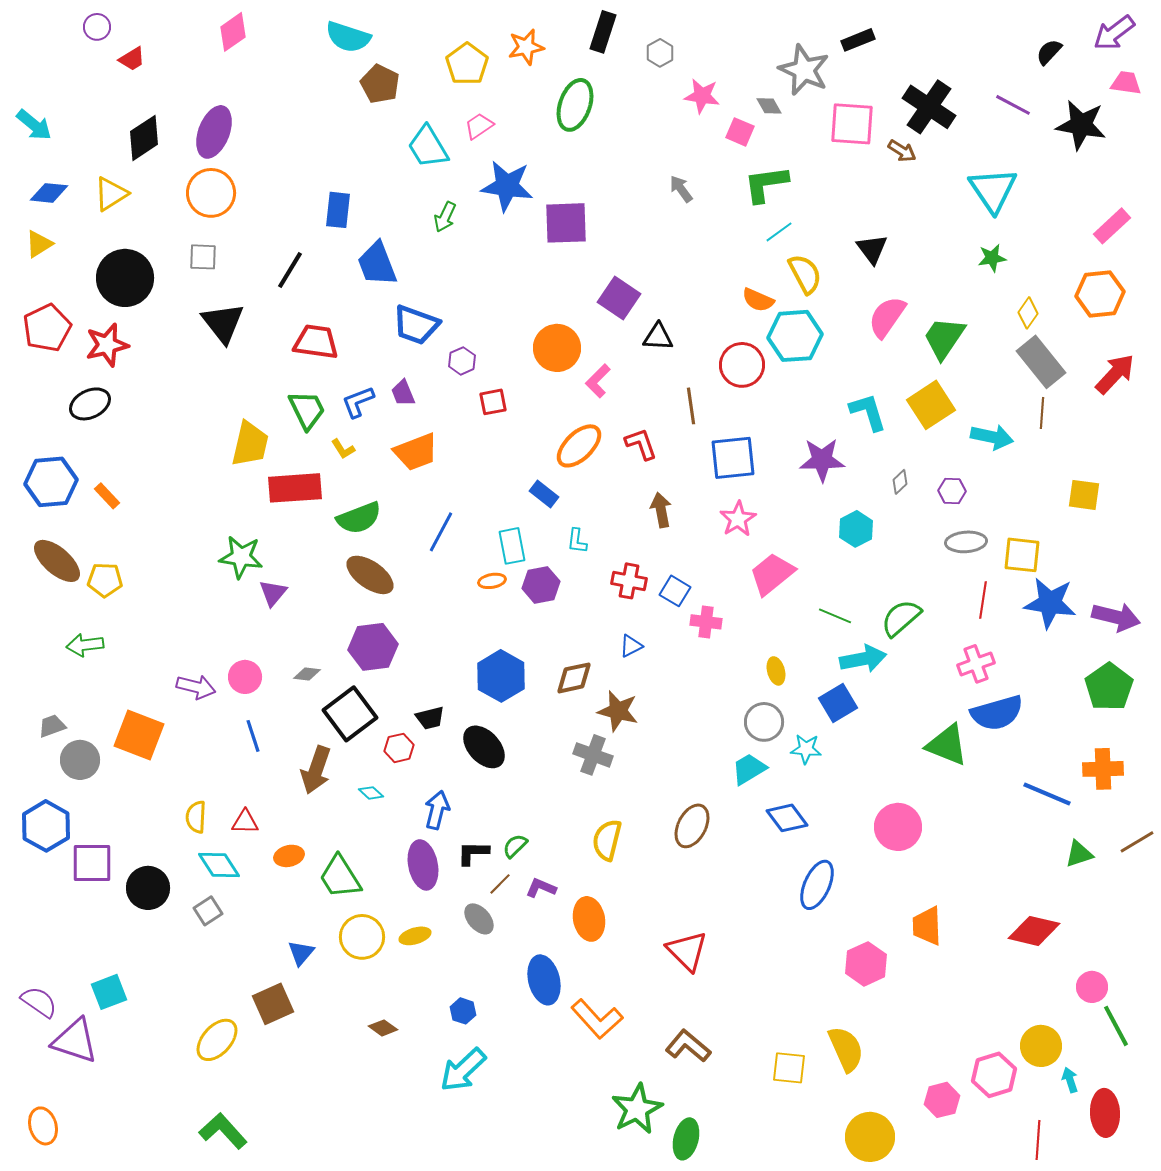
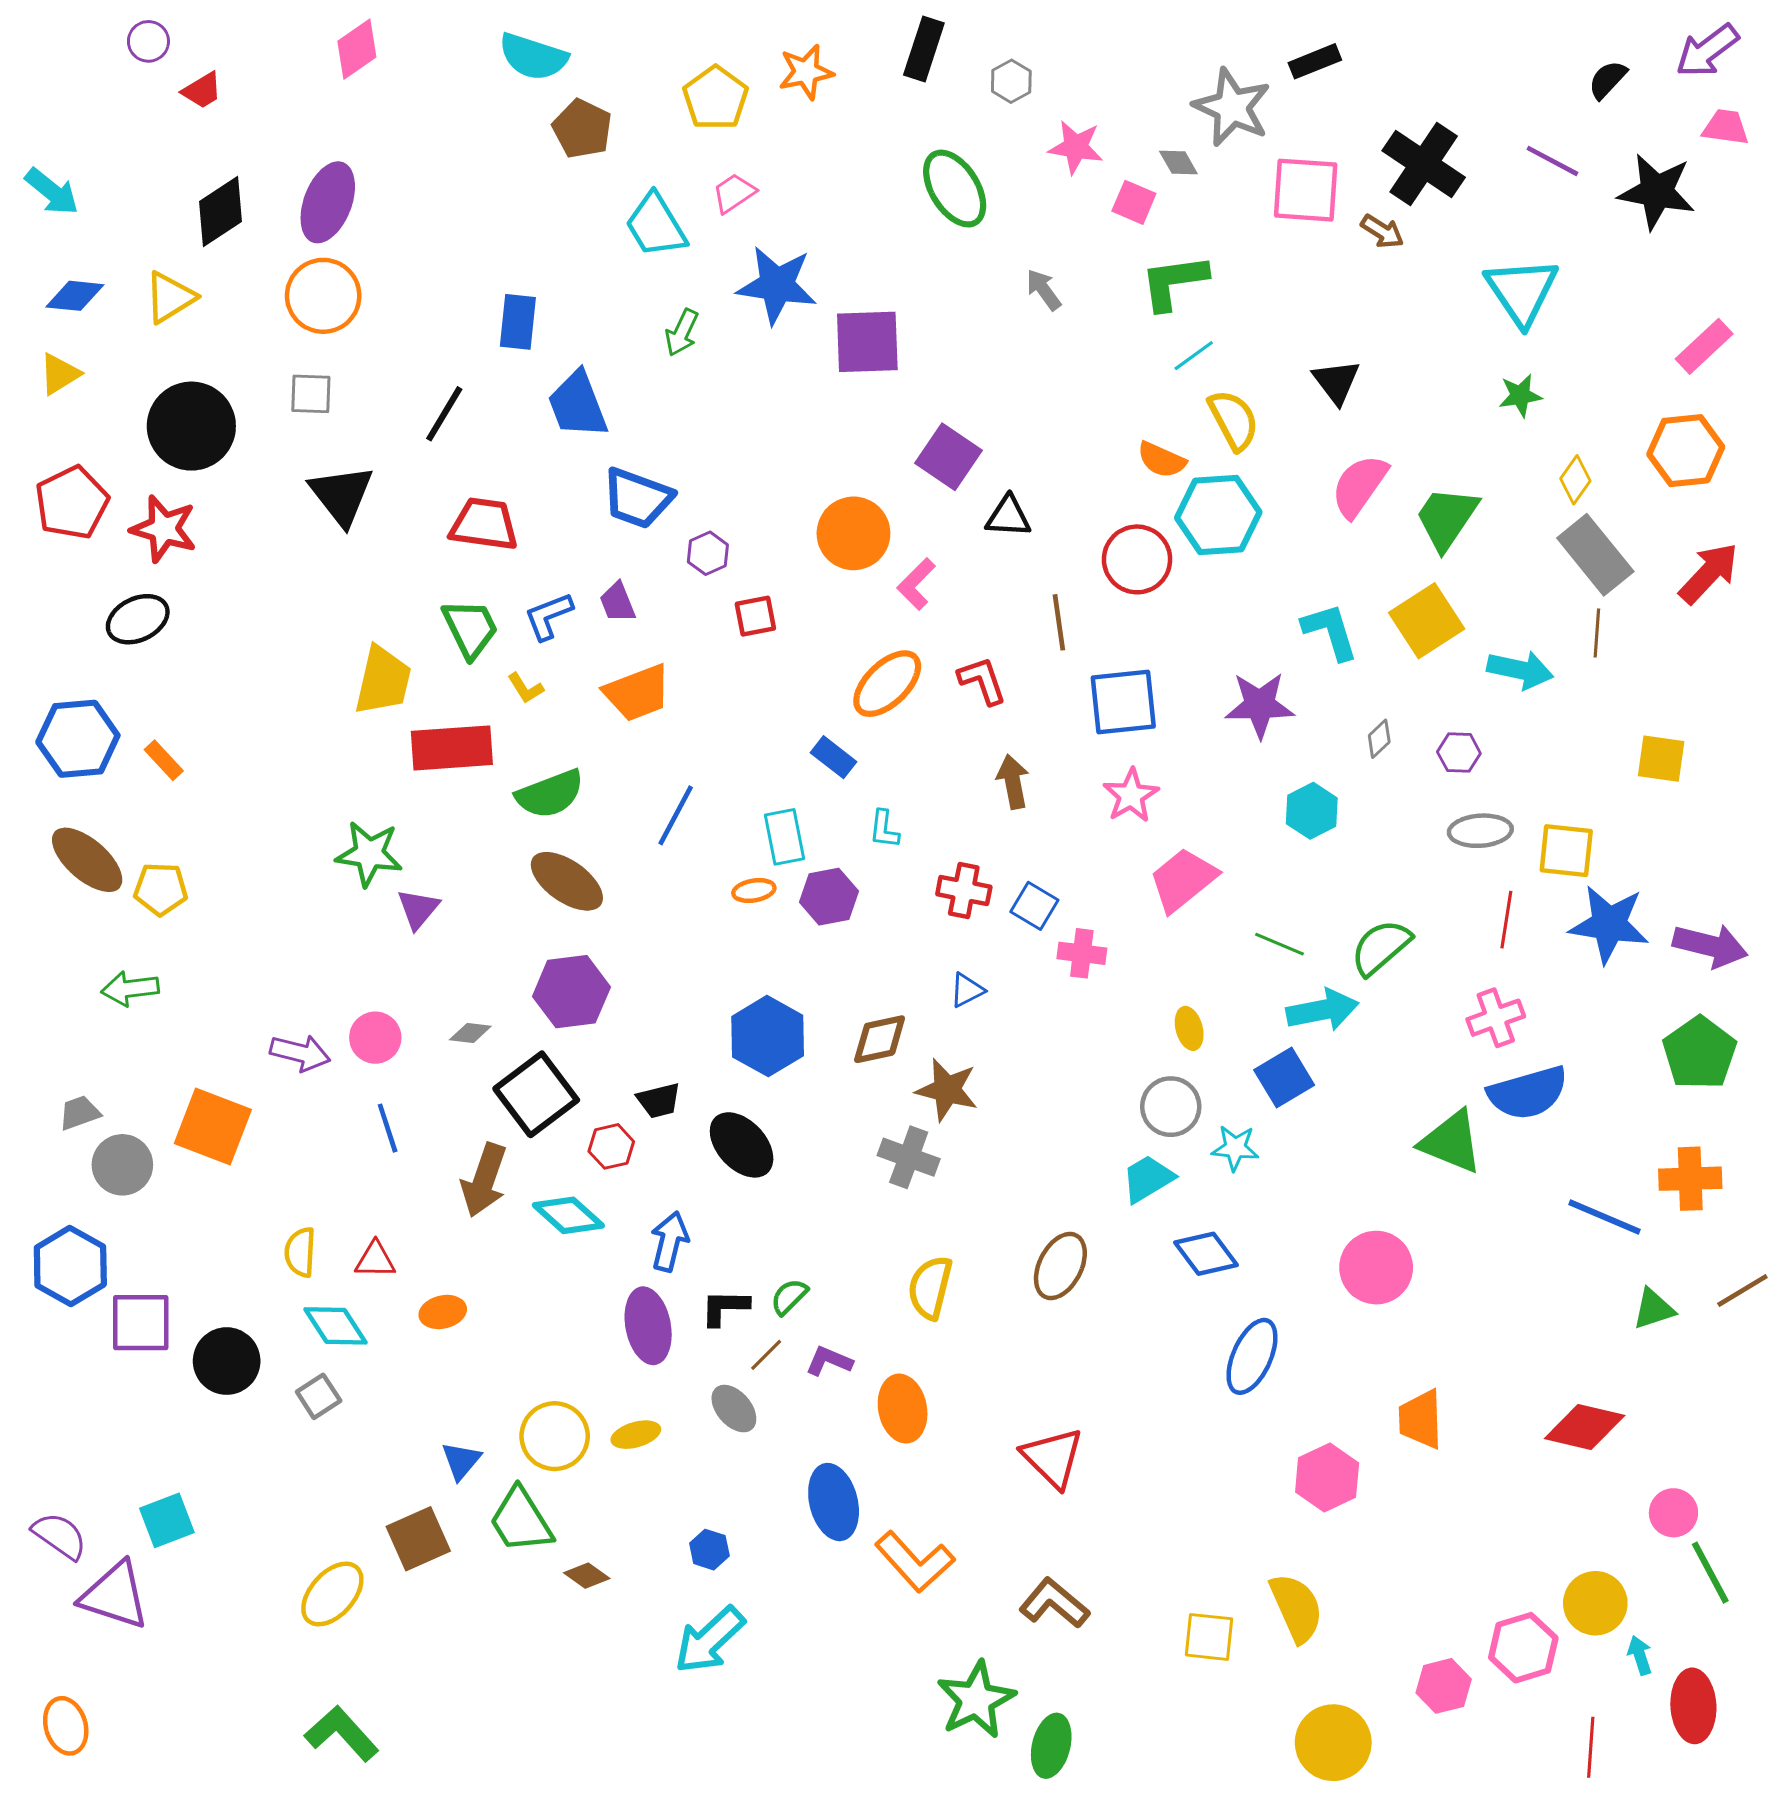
green ellipse: (575, 105) -> (955, 189), moved, turned -51
red star: (107, 345) -> (164, 529), turned 30
cyan diamond: (371, 793) -> (568, 1215), size x1.8
green trapezoid: (340, 877) -> (521, 1520), moved

